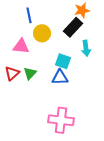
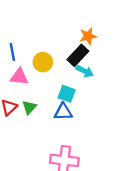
blue line: (29, 15) -> (12, 52), moved
cyan arrow: (86, 48) -> (85, 71), moved, turned -56

